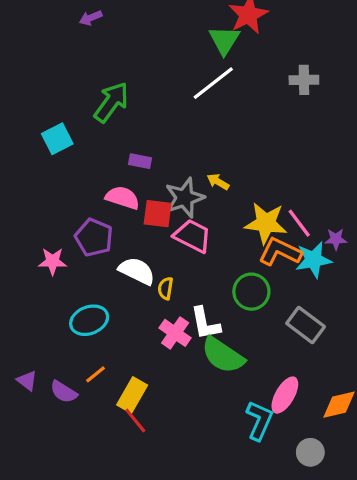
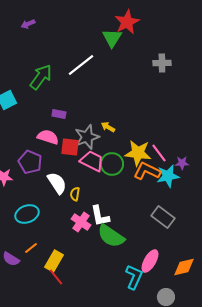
white line: (213, 83) -> (81, 65), moved
white semicircle: (137, 271) -> (57, 183), turned 30
green circle: (251, 292) -> (112, 164), moved

